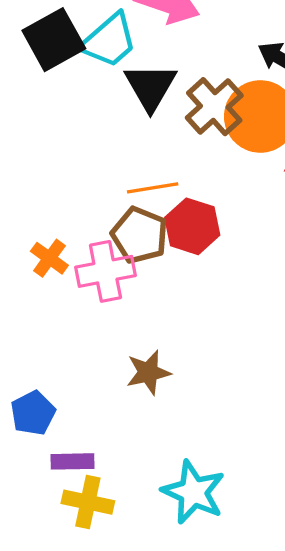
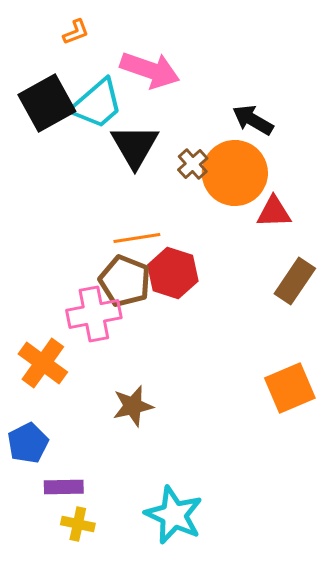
brown cross: (214, 107) -> (193, 164), size x0.6
orange cross: (49, 258) -> (43, 363), moved, size x1.4
yellow cross: (88, 502) -> (78, 524), size x0.7

